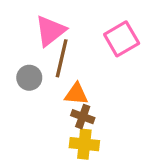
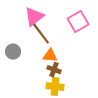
brown line: (62, 58) -> (41, 34), turned -50
gray circle: (29, 78) -> (13, 52), moved

